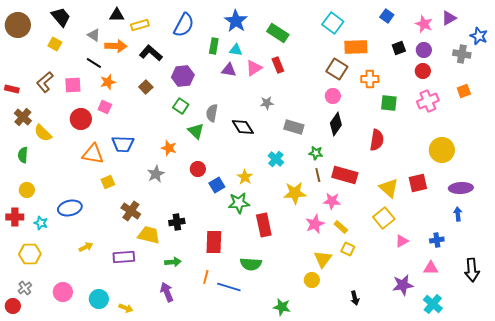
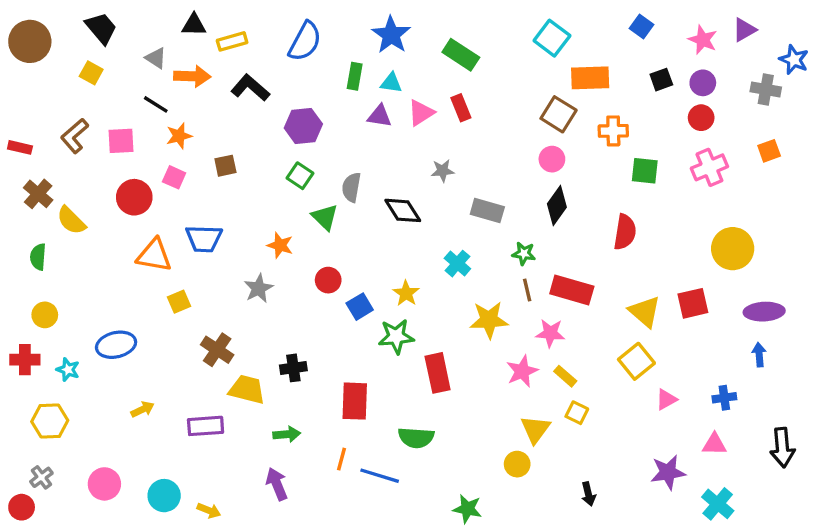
brown square: (146, 87) -> (225, 166), moved, turned 32

